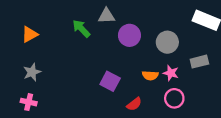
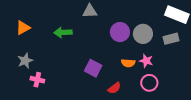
green arrow: (81, 29) -> (63, 32), moved, turned -48
purple circle: (129, 35) -> (120, 32), moved
gray rectangle: (199, 62) -> (171, 39), moved
pink cross: (29, 102) -> (37, 80), moved

